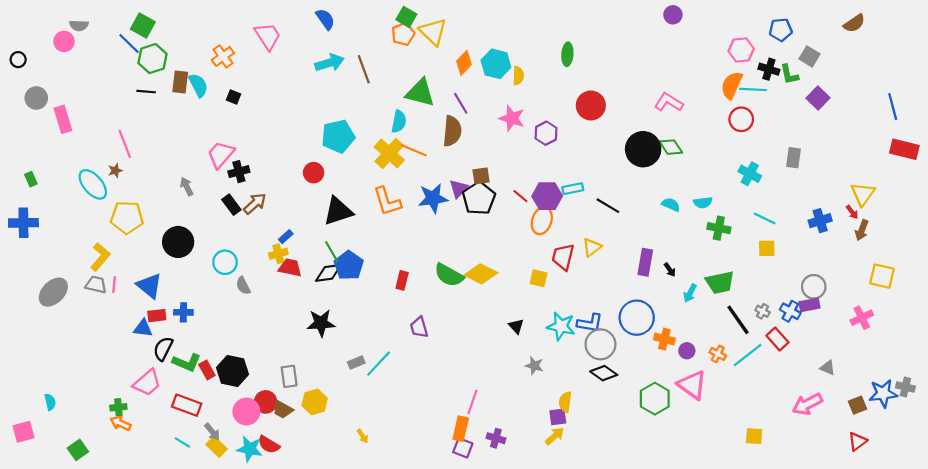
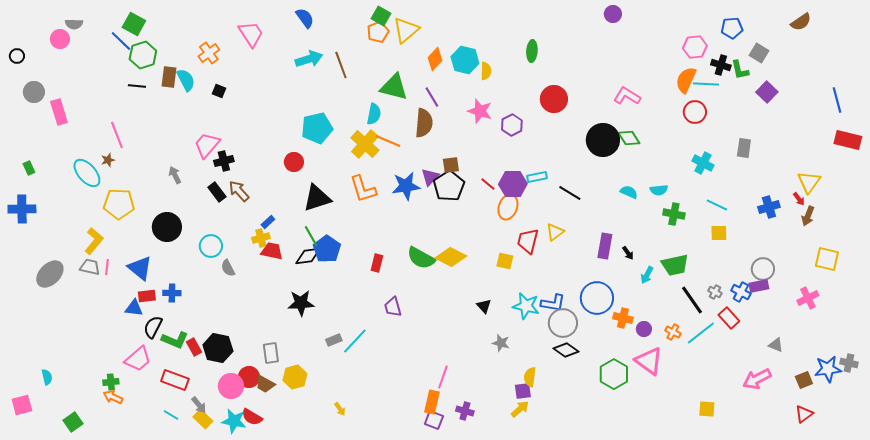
purple circle: (673, 15) -> (613, 14), moved
yellow triangle: (433, 32) -> (406, 30), turned 36
brown arrow: (255, 204) -> (239, 191), turned -90

